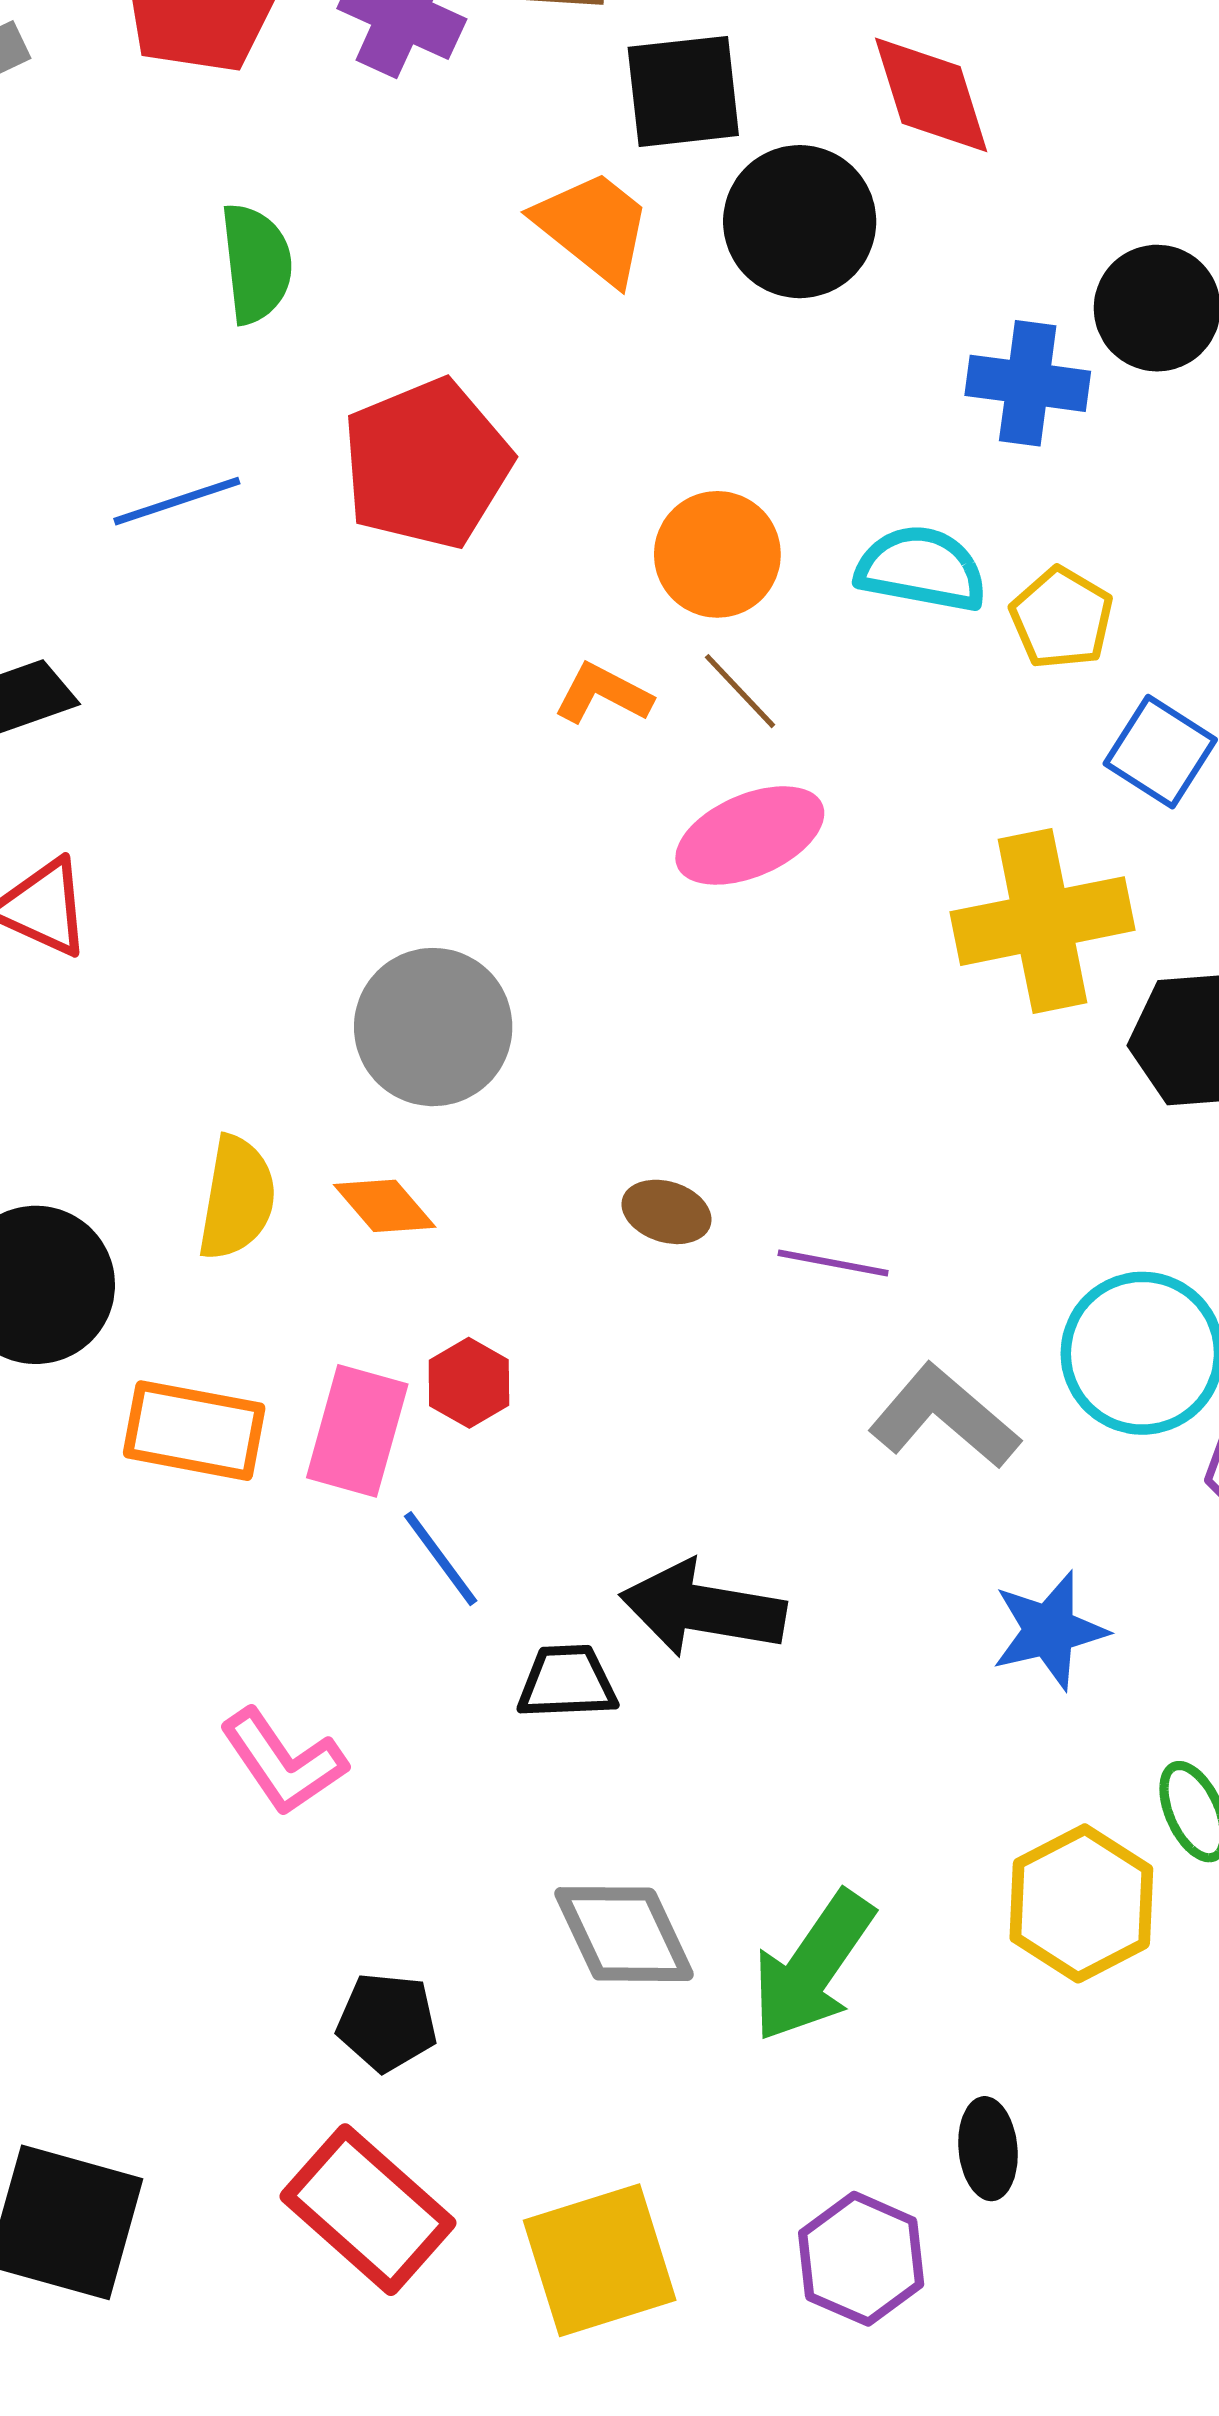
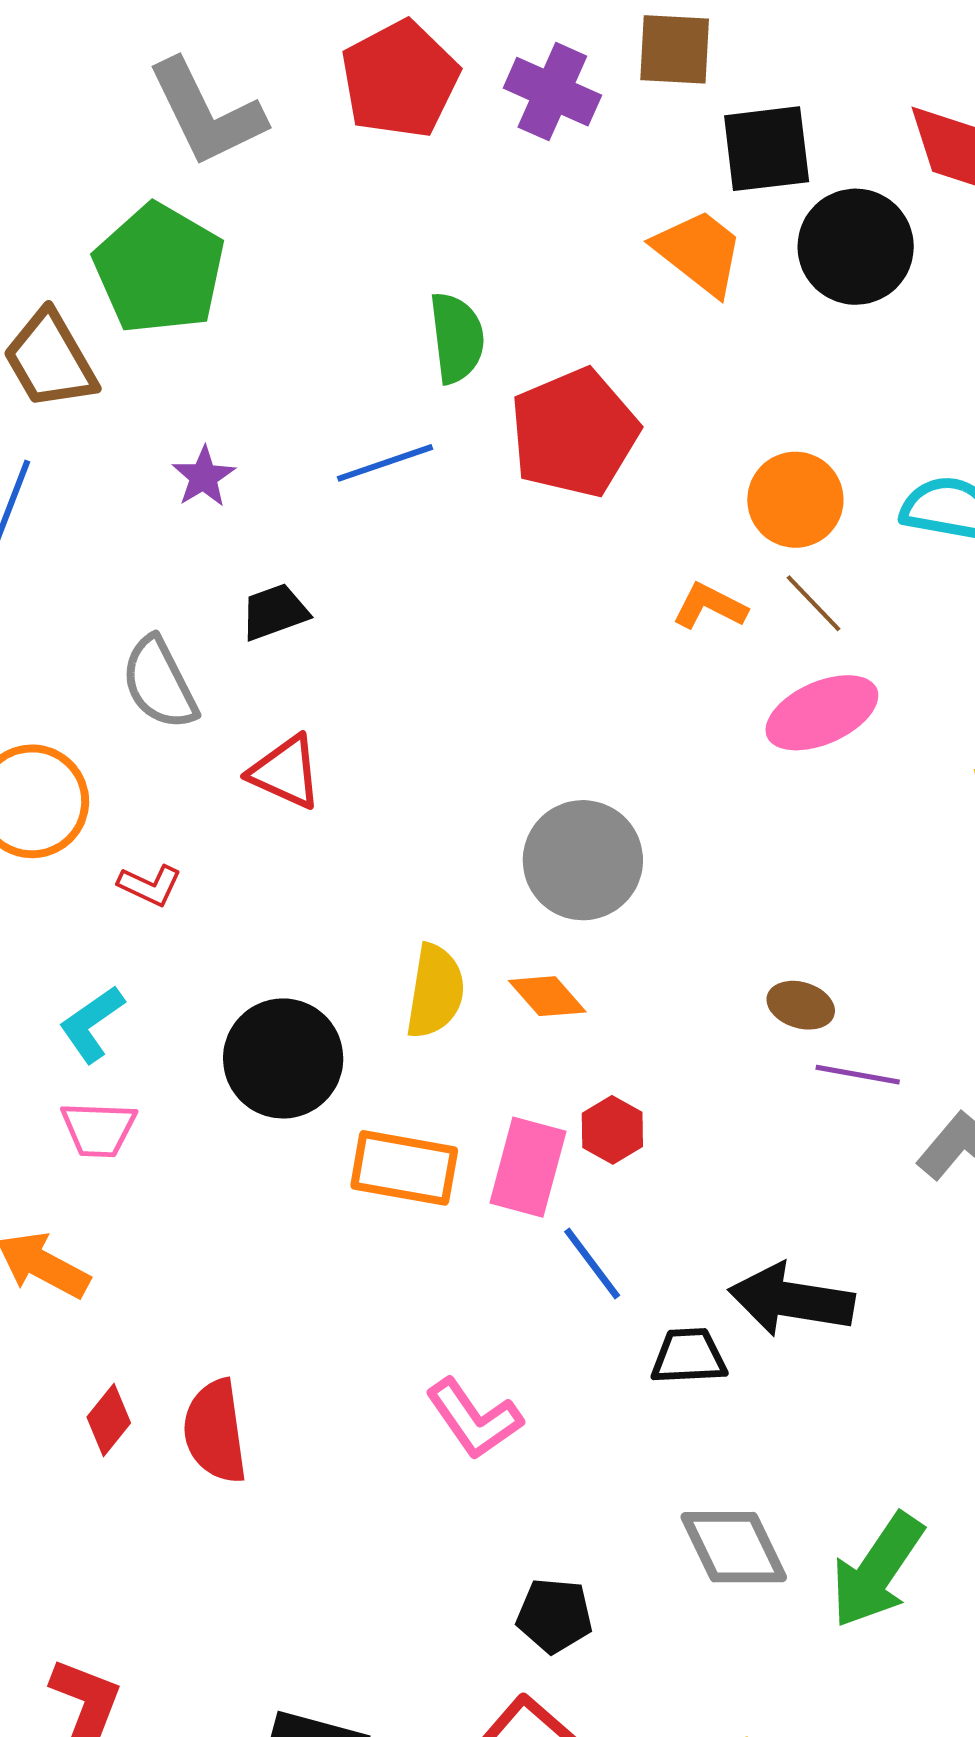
green semicircle: (256, 264) -> (457, 338), moved
brown ellipse: (666, 1212) -> (801, 1005), moved
purple line: (833, 1263) -> (858, 1075), moved

